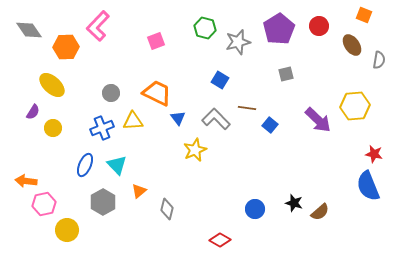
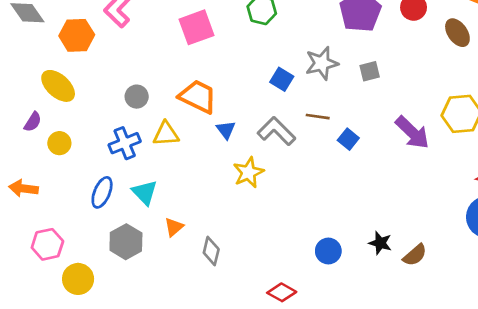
pink square: (156, 41) -> (197, 27), size x1.5
gray star: (238, 42) -> (322, 63), moved
orange arrow: (26, 181) -> (23, 188), moved

